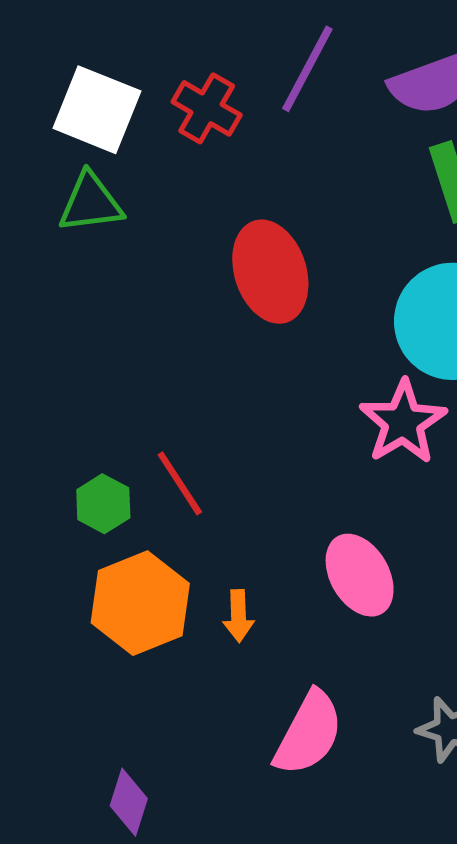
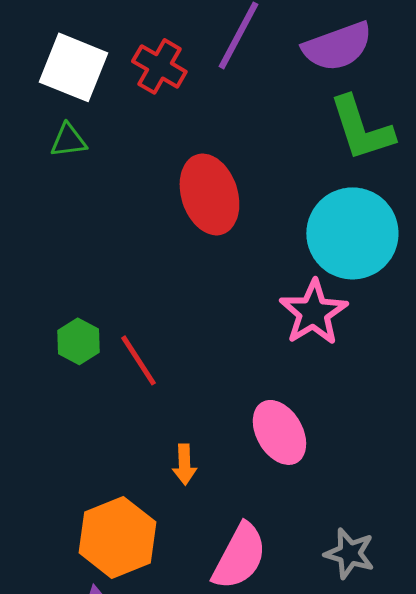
green triangle: (91, 203) -> (68, 140), size x0.7
green hexagon: (103, 504) -> (78, 341), moved
orange hexagon: (140, 603) -> (117, 537), moved

